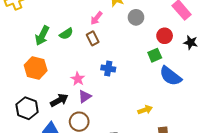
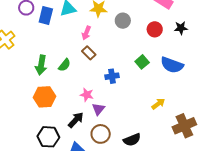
green semicircle: (66, 34) -> (64, 65), moved
green square: (155, 55) -> (142, 62), moved

